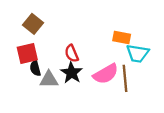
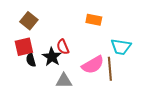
orange rectangle: (122, 38) -> (94, 20), moved
black star: (72, 73) -> (52, 57), moved
gray triangle: (49, 80) -> (64, 81), moved

